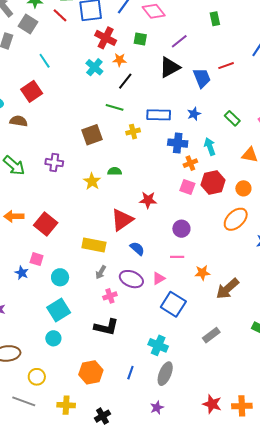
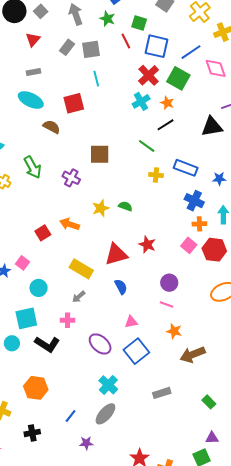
gray square: (28, 24) -> (91, 49), moved, turned 30
red cross: (106, 38) -> (149, 75), moved
green square: (140, 39) -> (178, 78), moved, size x1.6
brown square: (92, 135) -> (100, 154), moved
orange arrow: (14, 216) -> (70, 224), moved
red square: (46, 224) -> (43, 233), size x0.7
pink line: (177, 257) -> (167, 305), moved
purple ellipse: (131, 279) -> (100, 344), moved
pink cross: (110, 296) -> (68, 320), moved
black L-shape: (106, 327) -> (47, 344), moved
blue line: (130, 373) -> (71, 416), moved

